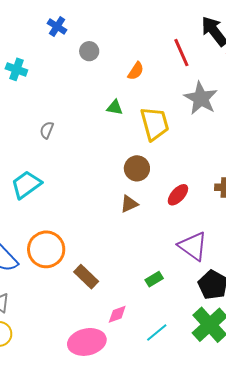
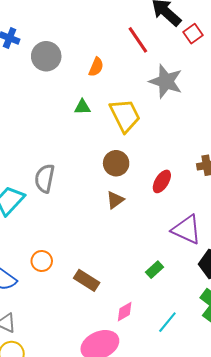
gray circle: (89, 51) -> (46, 56), size x1.5
gray semicircle: (47, 130) -> (45, 178), moved, size x1.6
orange circle: (46, 249) -> (42, 261), size x0.6

